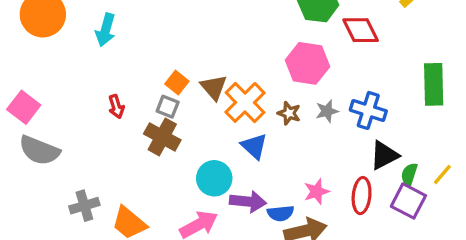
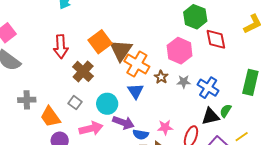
orange square: (177, 83) -> (100, 42), size x1.6
brown triangle: (214, 87) -> (121, 50), size x1.4
orange cross: (245, 102) -> (137, 64), turned -30
red arrow: (116, 107) -> (61, 47), size x1.6
gray square: (168, 107) -> (75, 103), moved
green semicircle: (409, 174) -> (226, 111), moved

